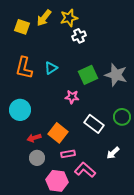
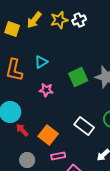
white cross: (79, 36) -> (79, 20), moved
cyan triangle: (51, 68) -> (41, 62), moved
pink star: (72, 97) -> (46, 90), moved
red arrow: (34, 138) -> (22, 130), moved, turned 64

